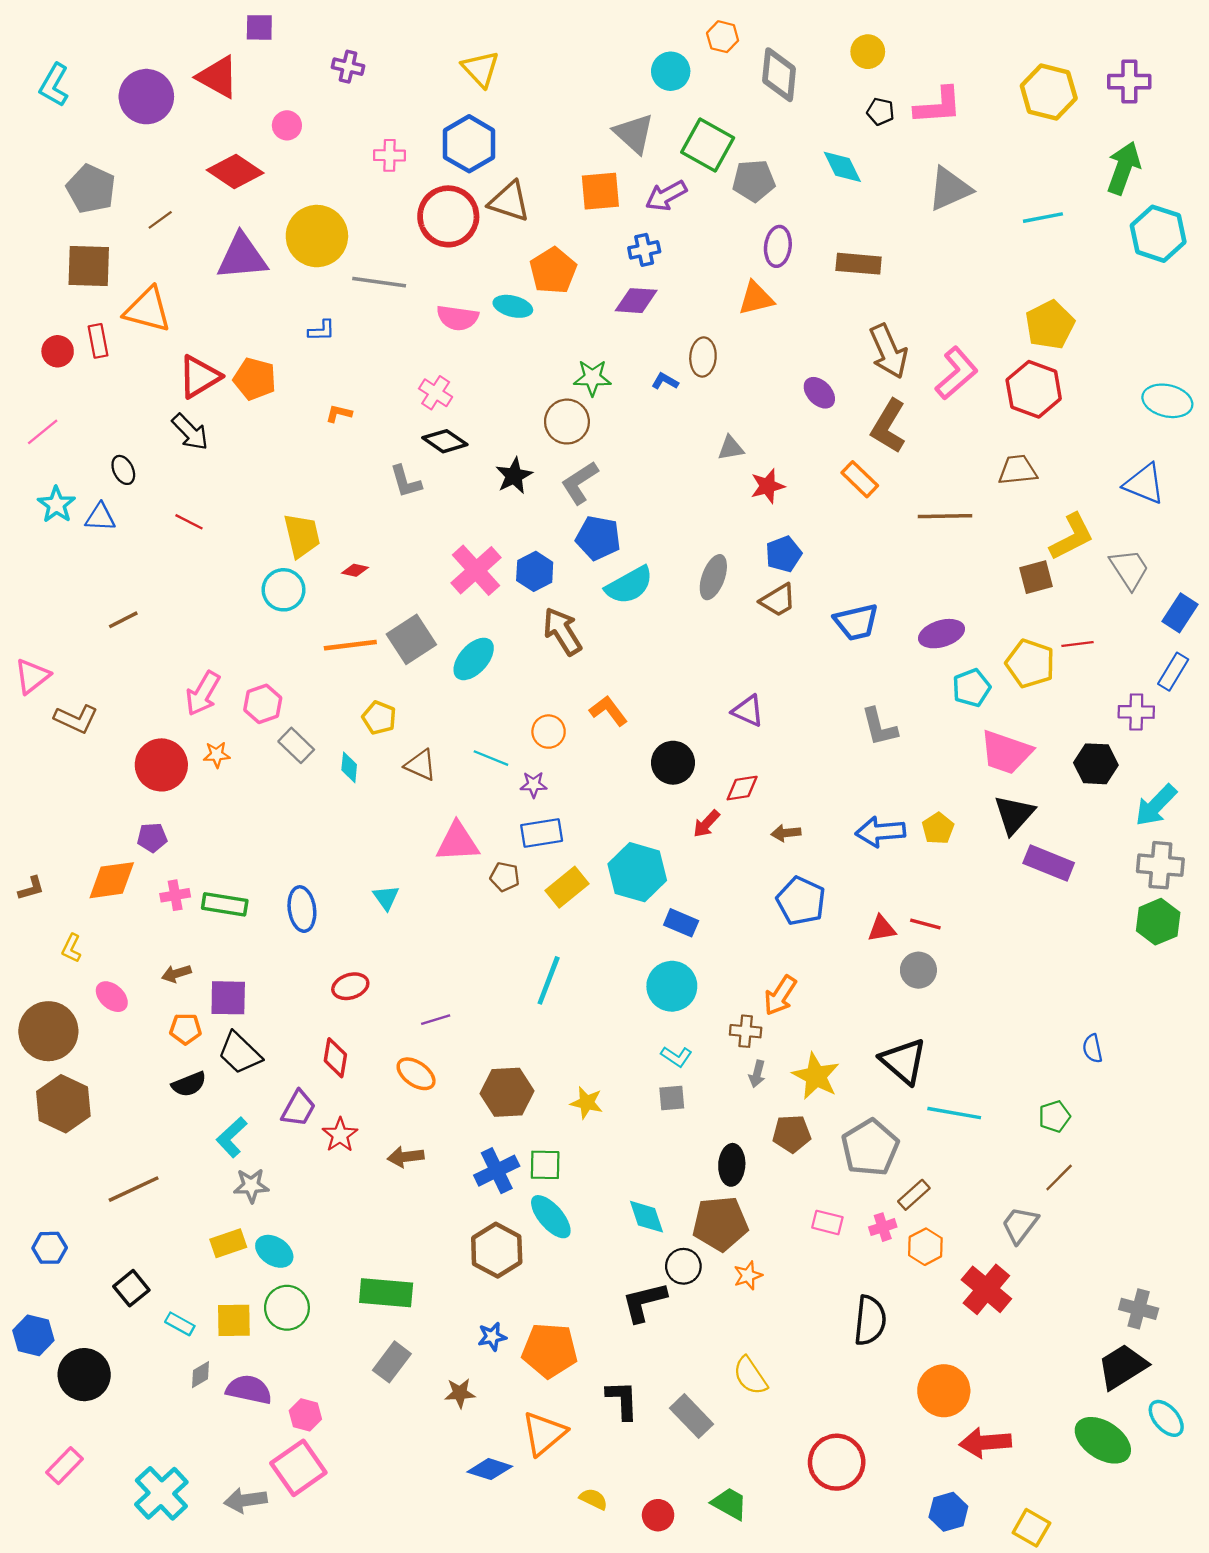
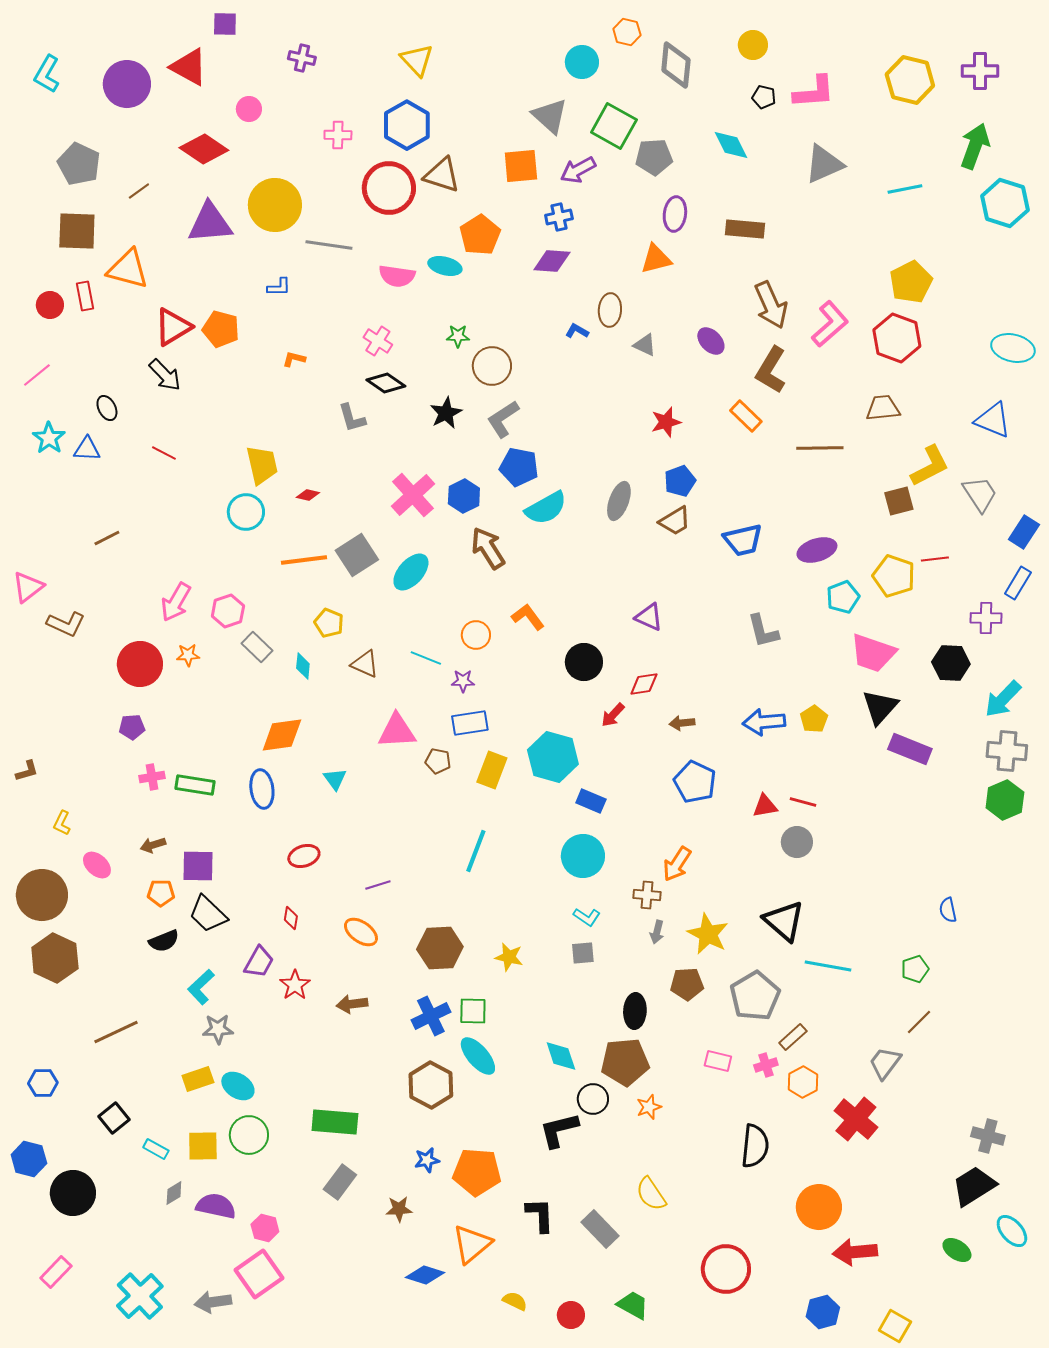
green star: (592, 378) -> (458, 336), moved, size x0.7
gray triangle: (731, 448) -> (645, 345), moved, turned 35
orange diamond: (112, 880) -> (282, 735), moved
yellow rectangle: (567, 887) -> (492, 770), turned -30
red diamond: (335, 1058) -> (291, 918), size x0.7
green ellipse: (1103, 1440) -> (957, 1250), size x0.6

